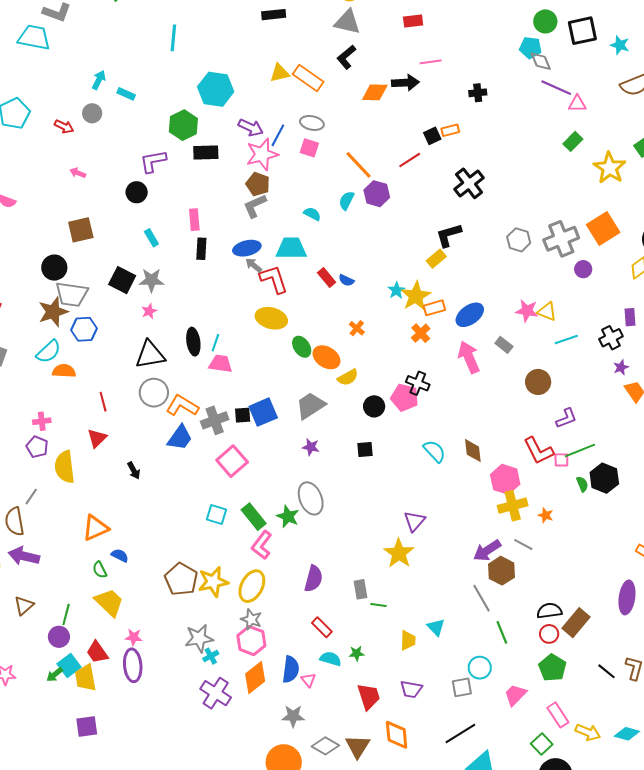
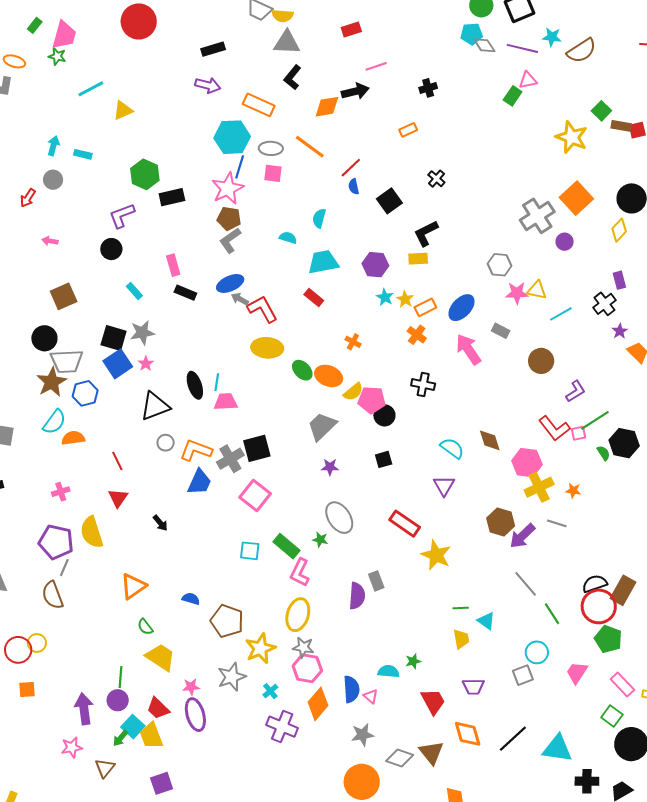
cyan line: (173, 38) -> (91, 89), moved, turned 68
cyan star: (620, 45) -> (552, 37), moved
yellow triangle: (280, 73) -> (123, 110), moved
purple line: (556, 88) -> (522, 48), moved
cyan hexagon: (216, 89) -> (232, 137), moved
red arrow: (64, 127) -> (28, 198), turned 108
purple arrow: (251, 128) -> (208, 85), moved
black square: (432, 136) -> (389, 201), moved, size x1.4
green rectangle: (573, 141) -> (513, 96), moved
red line: (410, 160) -> (351, 168), moved
orange line: (359, 165) -> (310, 147), moved
black cross: (469, 183) -> (436, 179), size x0.6
purple hexagon: (377, 194) -> (375, 265), moved
gray hexagon: (519, 240) -> (500, 265), moved
cyan trapezoid: (291, 248) -> (323, 262), moved
black rectangle: (201, 249) -> (185, 293), turned -60
yellow rectangle: (436, 259) -> (418, 259), turned 48
blue semicircle: (346, 280) -> (354, 187), moved, turned 63
yellow star: (416, 296) -> (405, 299), size x0.6
gray circle: (154, 393) -> (166, 443), size x0.6
pink pentagon: (405, 398) -> (372, 400), moved
blue square: (263, 412) -> (118, 364), moved
black square: (243, 415) -> (257, 448), size x1.6
purple pentagon: (37, 447) -> (56, 542), moved, size x1.6
green star: (288, 516) -> (320, 540), size x0.7
purple triangle: (415, 521) -> (444, 486), moved
blue semicircle: (120, 555) -> (191, 599), moved
purple arrow: (24, 556) -> (84, 709), moved, turned 80
brown hexagon: (501, 571) -> (501, 522), moved
yellow star: (213, 582) -> (260, 648), moved
gray rectangle: (360, 589) -> (376, 581), moved
green line: (378, 605) -> (461, 608), moved
brown triangle: (24, 606) -> (105, 768), moved
red rectangle: (322, 627) -> (405, 524), moved, size x1.4
red circle: (549, 634) -> (599, 606), size x1.8
gray star: (199, 638) -> (232, 677), moved
black line: (460, 734) -> (513, 739), moved

